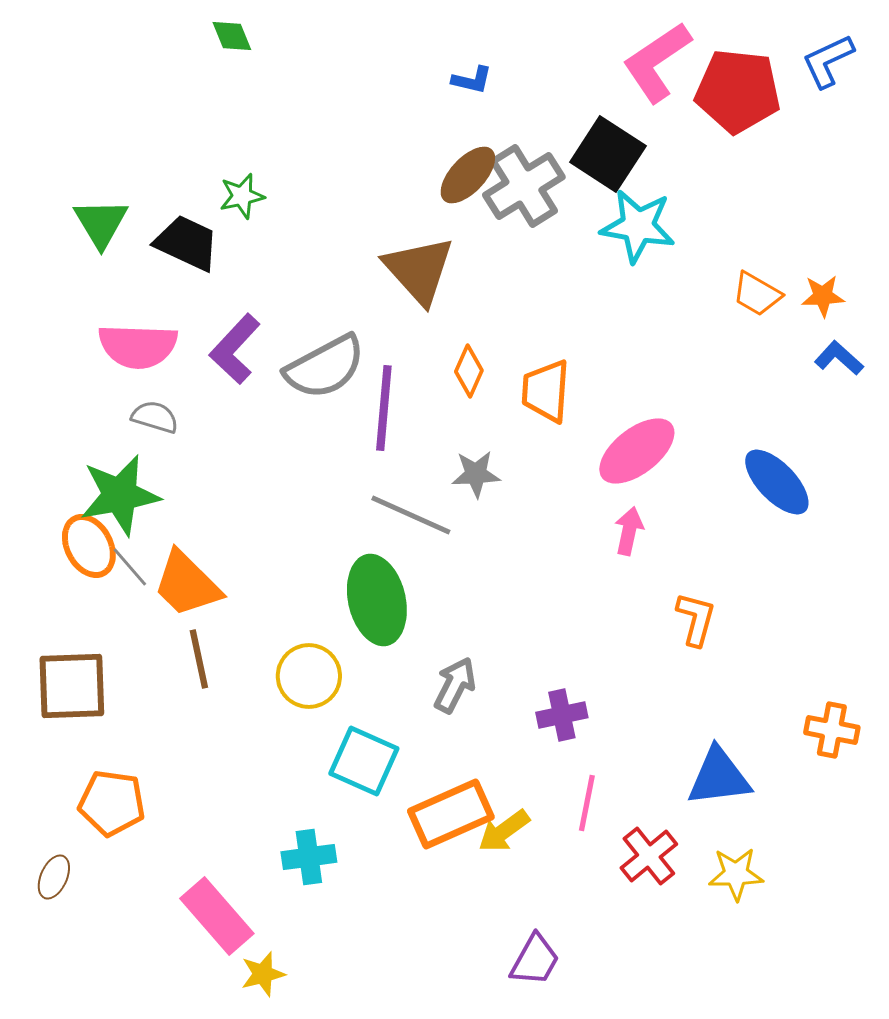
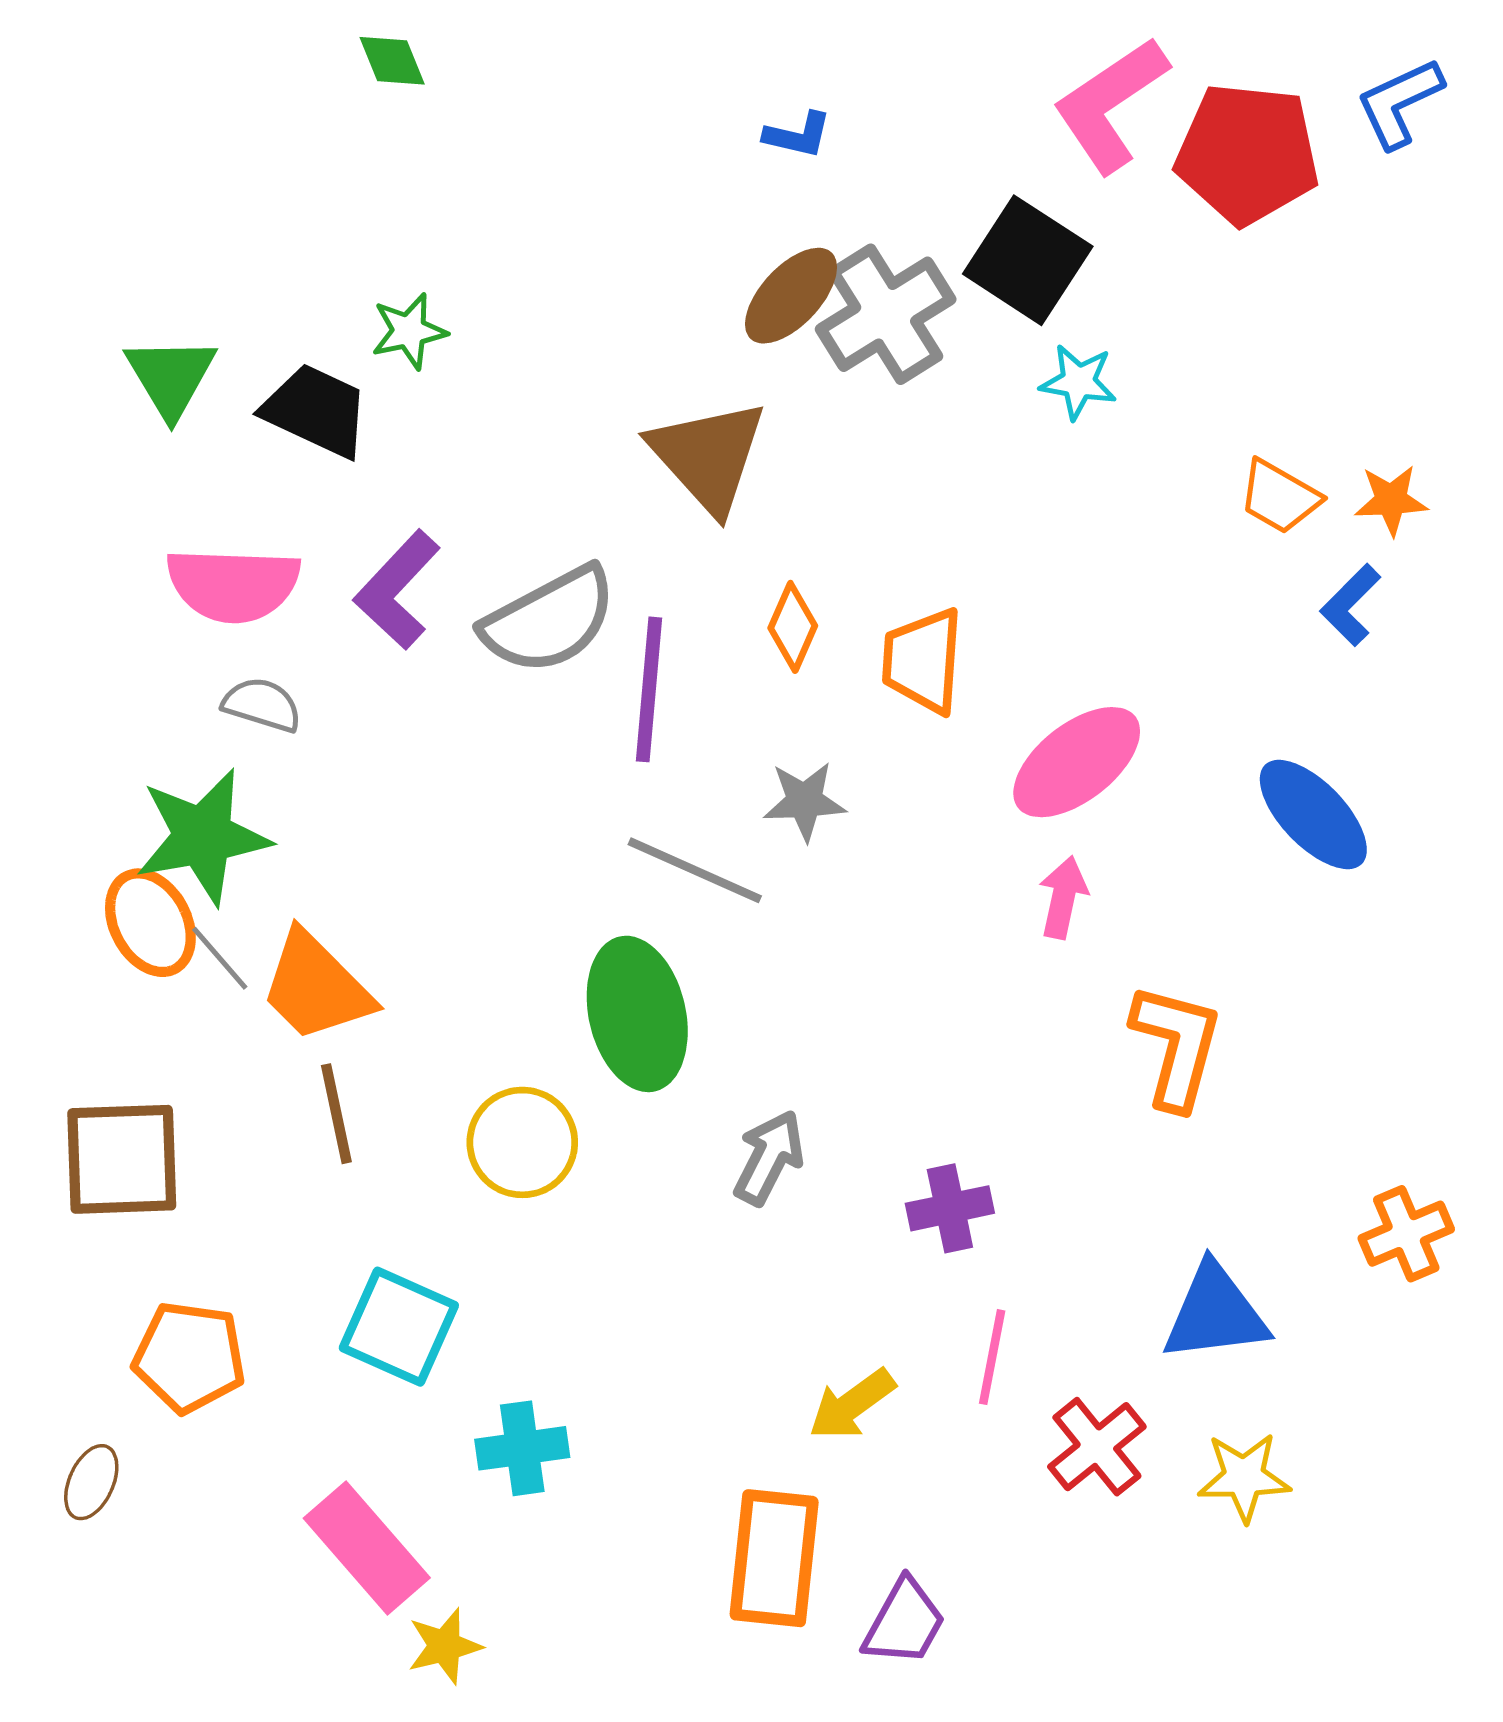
cyan star: (638, 226) -> (1078, 382), size x0.6
blue L-shape: (839, 358) -> (1350, 605), moved, turned -87
orange L-shape: (696, 619) -> (1176, 1046), size x1.4
orange cross: (832, 730) -> (1406, 1234), turned -34
cyan square: (364, 761) -> (399, 1327), moved
orange rectangle: (451, 814) -> (774, 1558), moved, turned -60

